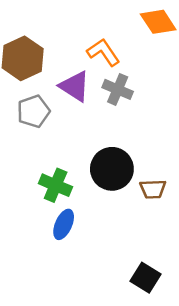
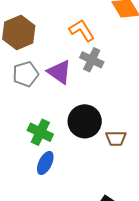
purple triangle: (75, 86) -> (59, 72), moved

